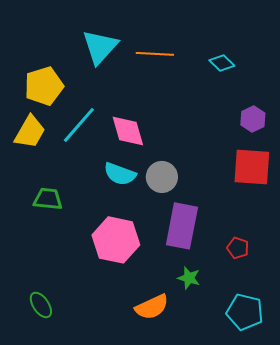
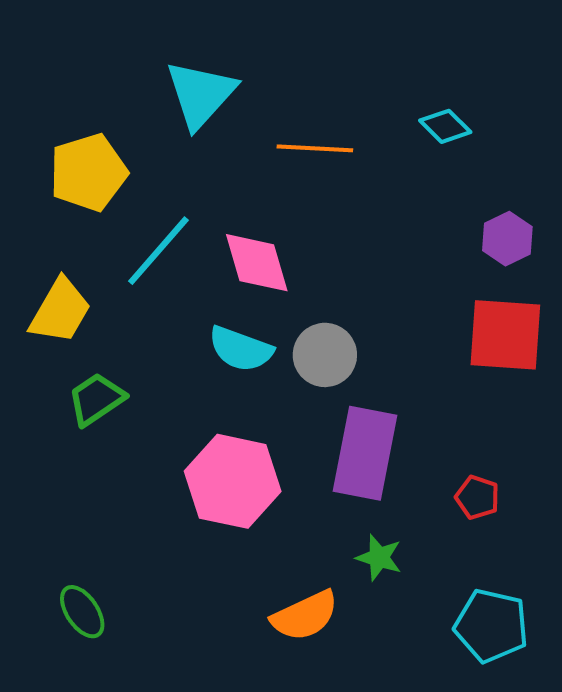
orange line: (155, 54) -> (315, 148), moved
yellow trapezoid: (30, 132) -> (60, 311), moved
green trapezoid: (48, 199) -> (96, 399), turned -40

